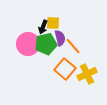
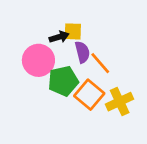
black arrow: (43, 27) -> (59, 37), turned -128
green pentagon: (46, 44) -> (63, 81), moved

